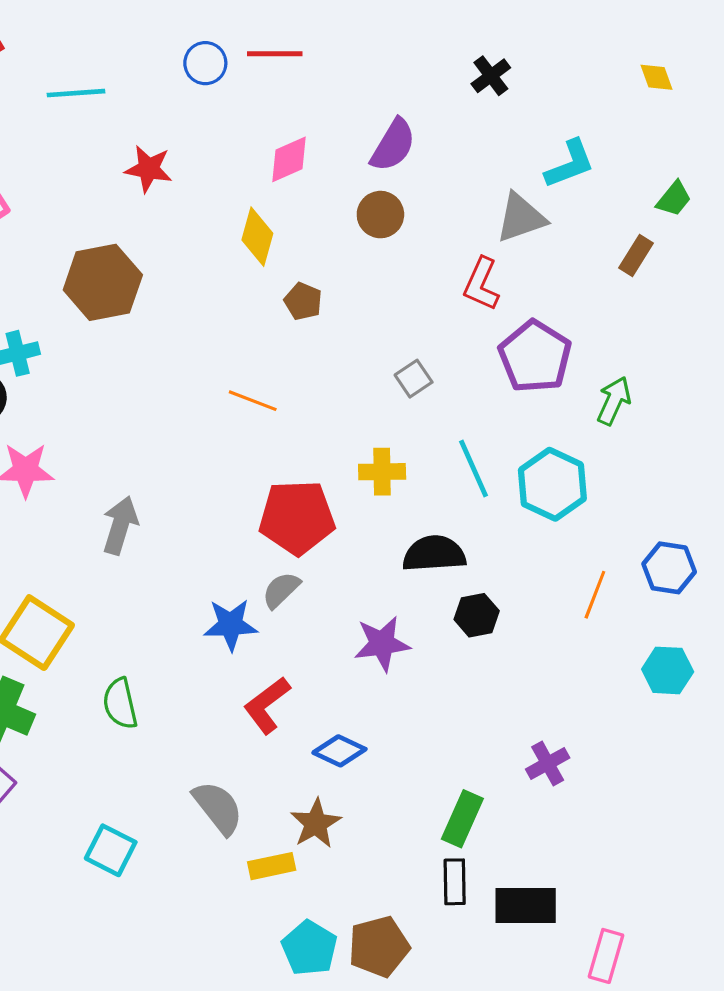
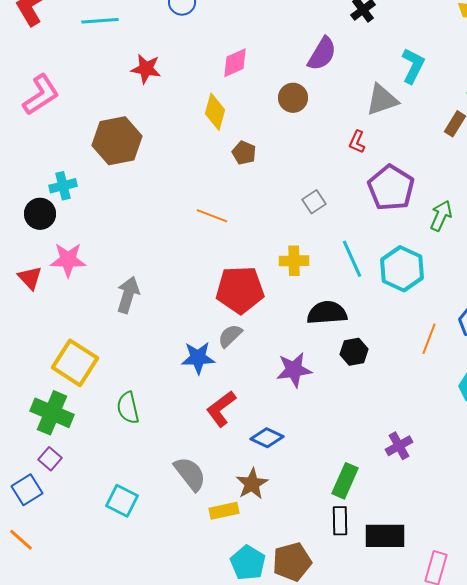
purple semicircle: (393, 145) -> (322, 54), moved
cyan L-shape: (570, 164) -> (413, 66), turned -42
red L-shape: (481, 284) -> (357, 142), size x0.7

